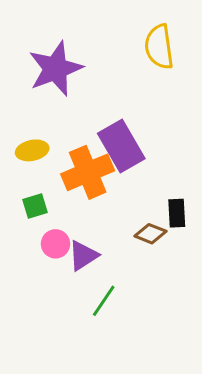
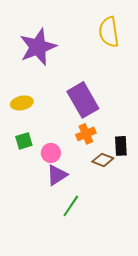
orange cross: (88, 172) -> (86, 134), moved, size x0.6
pink circle: (55, 244) -> (51, 153), moved

